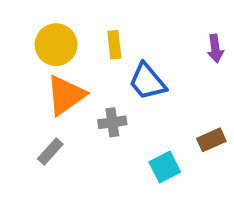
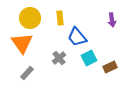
orange triangle: (66, 95) -> (22, 43), moved, turned -30
gray cross: (112, 122) -> (59, 58), turned -32
cyan square: (165, 167) -> (89, 58), moved

